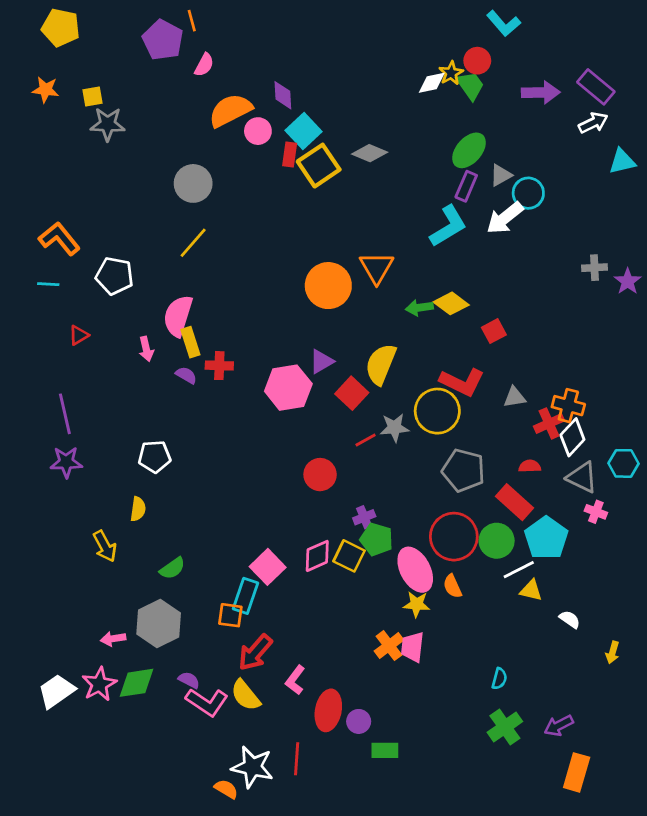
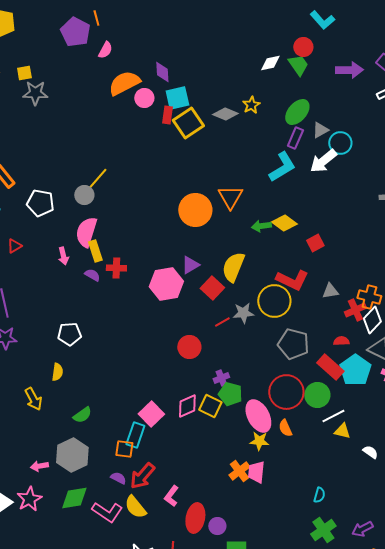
yellow star: (451, 73) -> (251, 105), moved
cyan square: (303, 131) -> (177, 98), turned 30
gray circle: (193, 183) -> (84, 195), moved, size x0.7
cyan pentagon: (546, 538) -> (355, 370), moved
purple semicircle: (189, 680) -> (118, 478), moved
green diamond: (137, 683) -> (74, 498), moved

